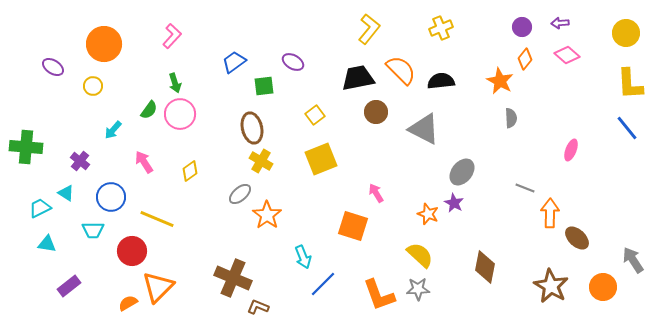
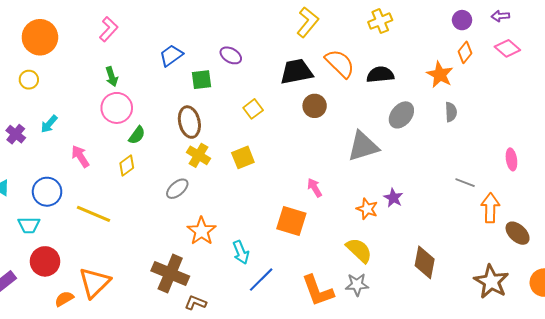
green semicircle: (149, 110) -> (137, 135), moved
gray triangle: (424, 129) -> (363, 146), moved, turned -44
pink ellipse: (571, 150) -> (511, 159), moved, turned -30
yellow square: (321, 159) -> (243, 157), moved, size x0.7
purple cross: (80, 161) -> (16, 134), moved
gray ellipse: (462, 172) -> (401, 115), moved
orange star: (267, 215) -> (202, 231), moved
red circle: (132, 251) -> (45, 261), moved

